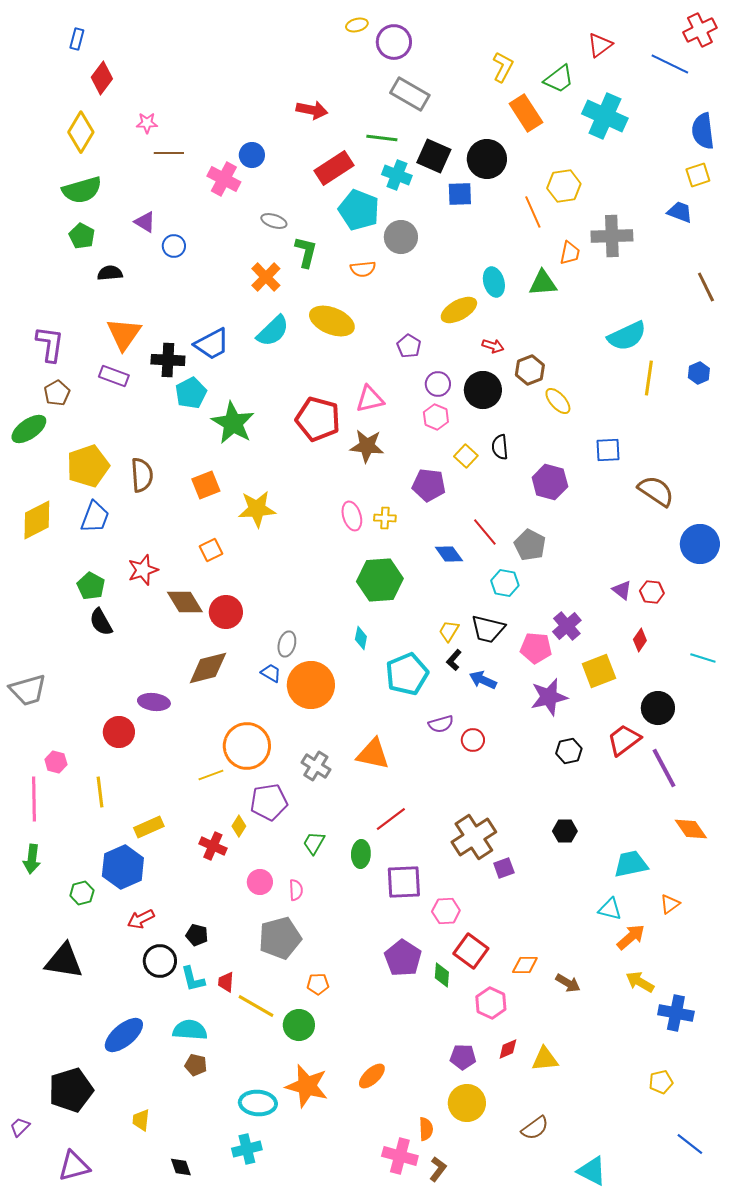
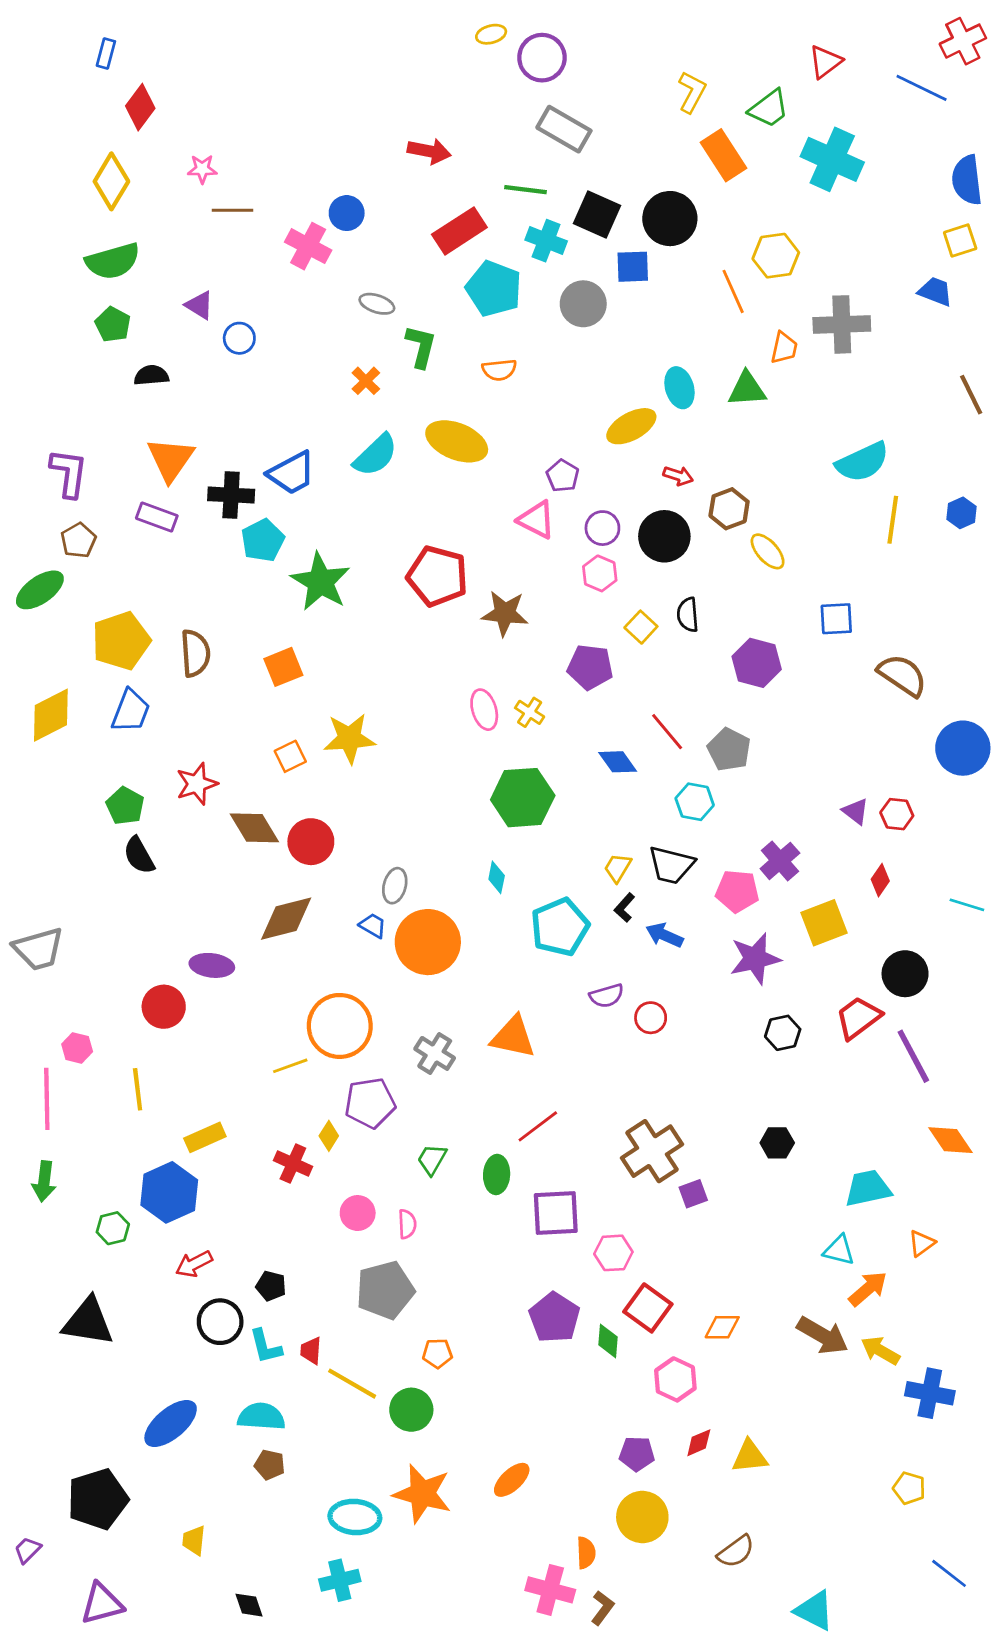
gray circle: (401, 237) -> (583, 304), moved
orange cross: (266, 277) -> (366, 381), size x0.7
pink triangle: (370, 399) -> (536, 520), moved, turned 40
yellow star: (257, 509) -> (349, 738), moved
yellow cross: (385, 518) -> (530, 712), turned 30
brown arrow: (568, 983) -> (823, 1335), moved, size x1.5
yellow pentagon: (661, 1082) -> (909, 1488), turned 30

